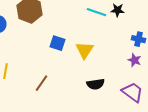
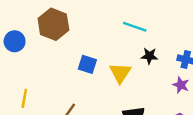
black star: (118, 10) -> (149, 56), moved

